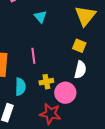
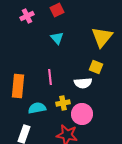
white semicircle: (80, 70) -> (83, 83), moved, turned 72
cyan semicircle: (20, 87) -> (37, 108), turned -102

